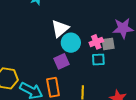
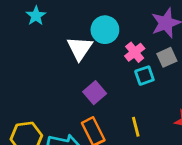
cyan circle: (71, 43) -> (105, 30), moved
gray square: (108, 44) -> (167, 57), moved

